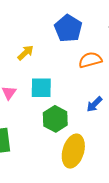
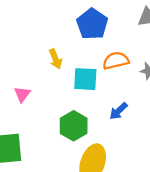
yellow arrow: (26, 53) -> (55, 59), moved, turned 108
cyan square: (41, 88) -> (85, 79), moved

